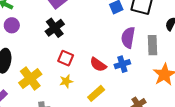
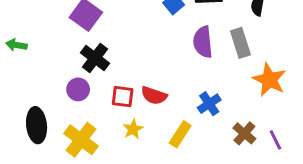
purple circle: (12, 25) -> (78, 89), moved
blue cross: (122, 64) -> (209, 104), moved
red semicircle: (98, 65) -> (154, 95), moved

